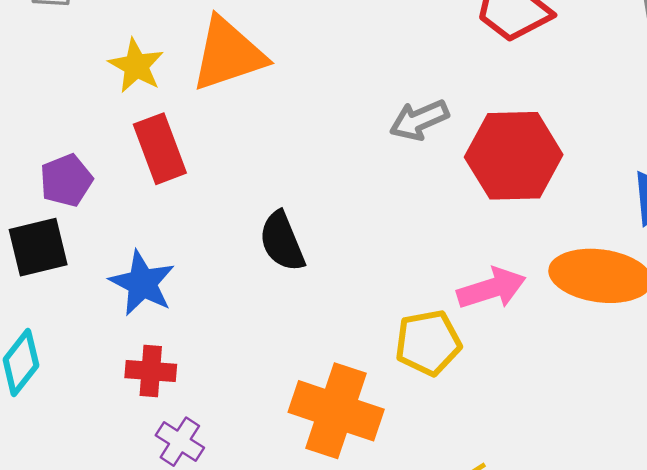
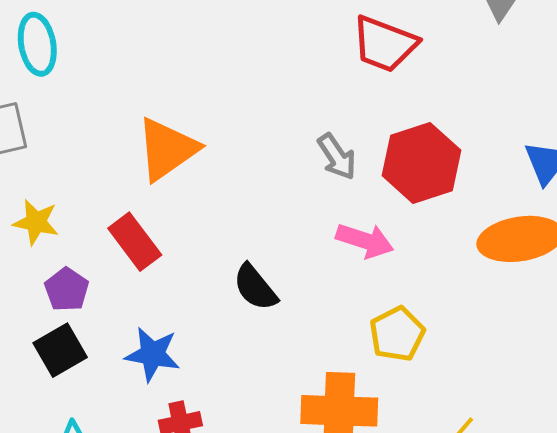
yellow star: (136, 66) -> (36, 222), moved
gray arrow: (419, 120) -> (337, 157), turned -84
pink arrow: (491, 288) -> (365, 241), moved, turned 52

